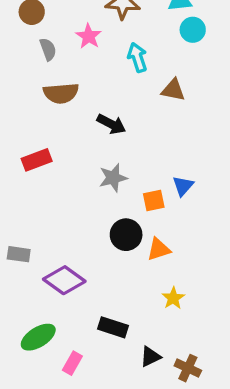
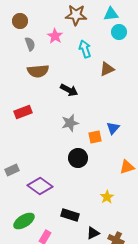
brown triangle: (173, 90) -> (107, 69), turned -35
orange triangle: (159, 249) -> (127, 167), moved
gray rectangle: (19, 254) -> (12, 170), turned -32

